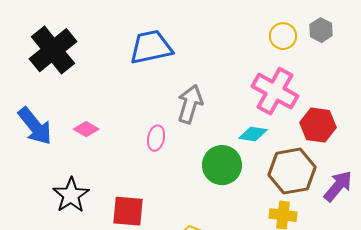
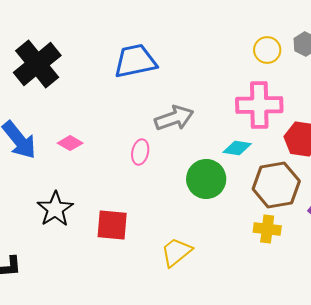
pink cross: (275, 91) -> (259, 105), turned -30
gray arrow: (190, 104) -> (174, 118), turned 54

